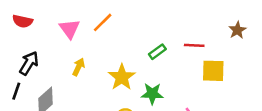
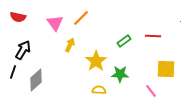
yellow arrow: (79, 67) -> (70, 45), moved
yellow square: (213, 71) -> (166, 69), moved

